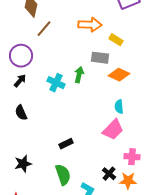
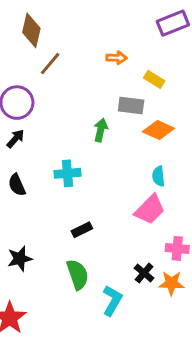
orange arrow: (90, 25) -> (117, 58), size x0.6
cyan cross: (56, 83) -> (67, 173), moved, turned -30

